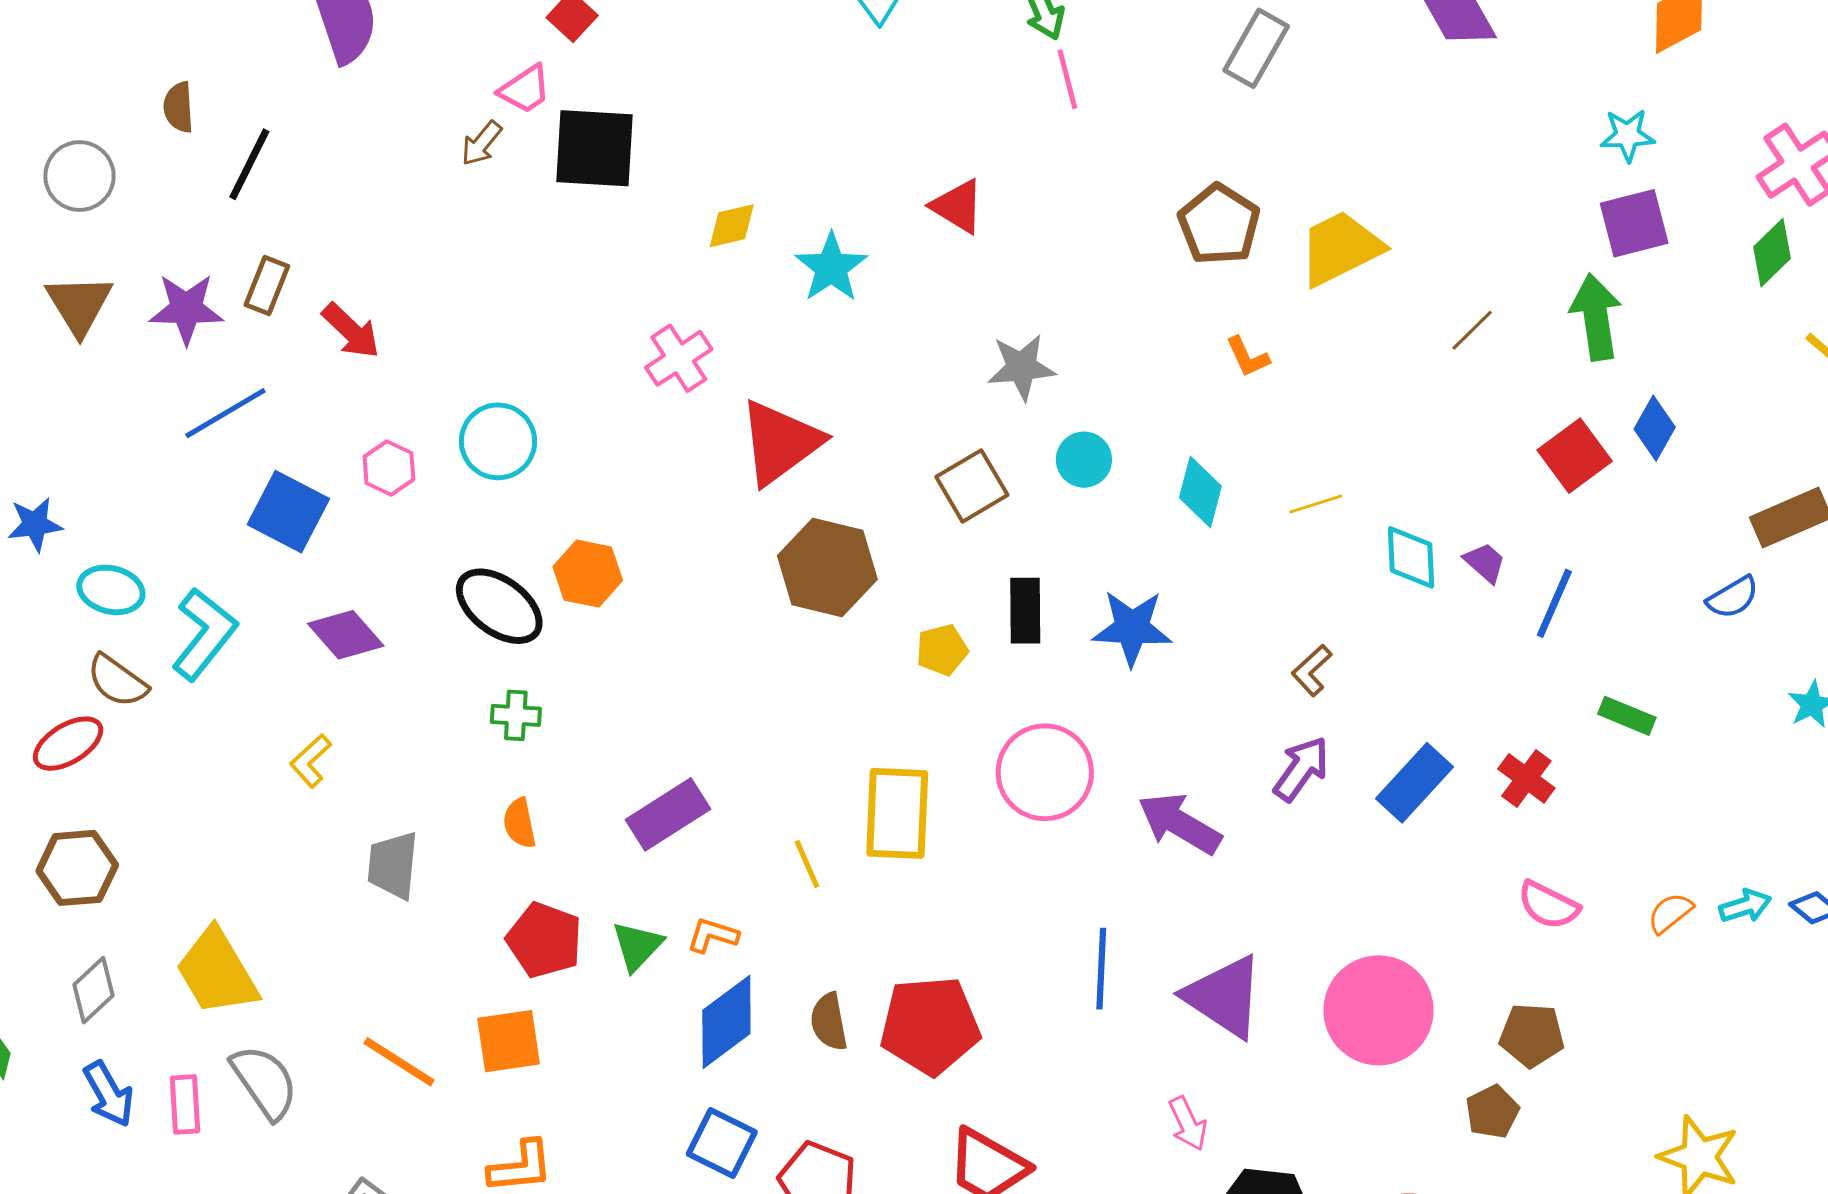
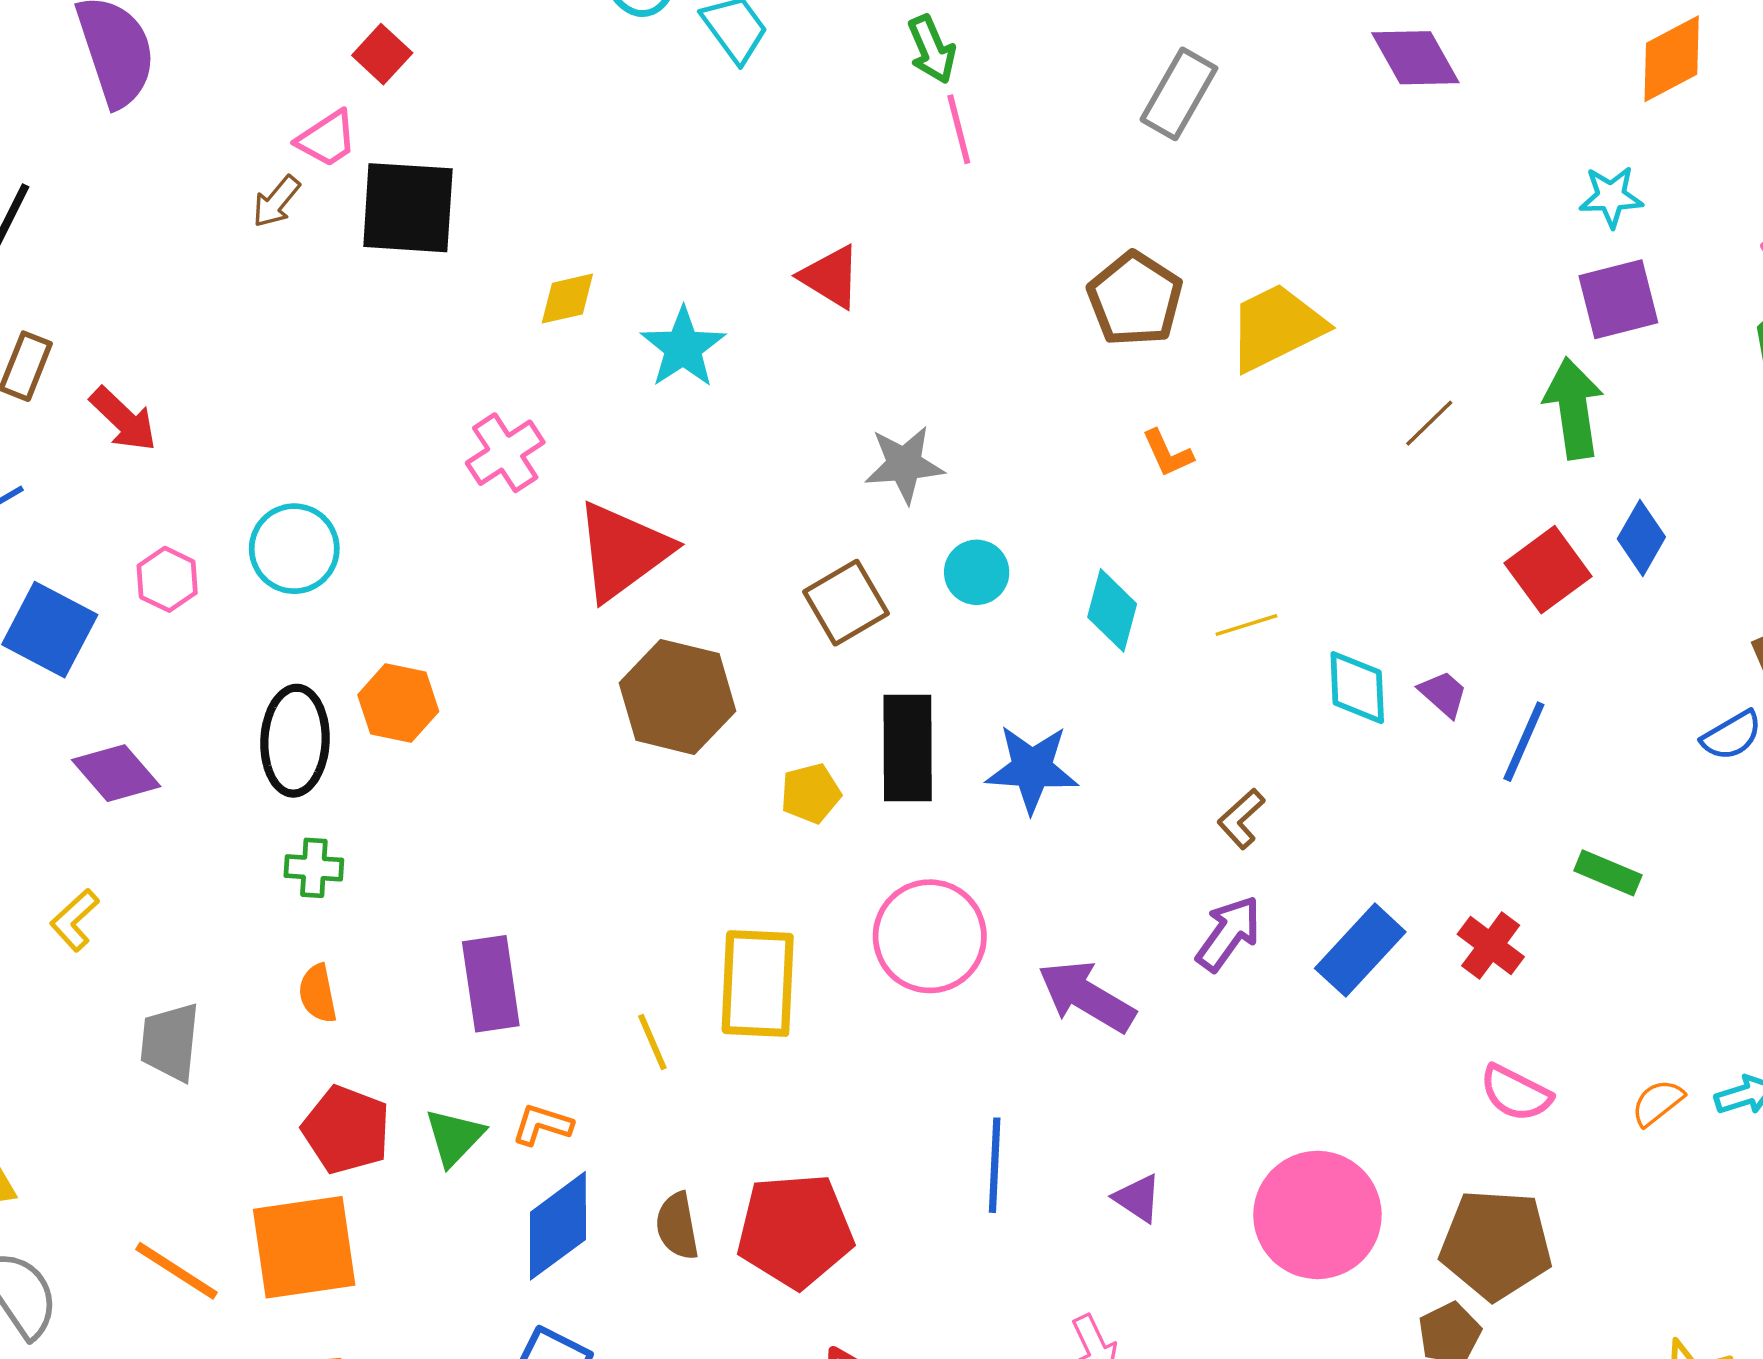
black ellipse: (499, 606) -> (295, 741), turned 56
black rectangle: (1025, 611) -> (908, 748), size x1.4
purple rectangle: (668, 814) -> (491, 984), turned -66
purple triangle: (1224, 997) -> (1138, 1198), size x0.5
brown pentagon: (1532, 1035) -> (1496, 1244), size x1.5
orange square: (509, 1041) -> (304, 1247), size x1.4

